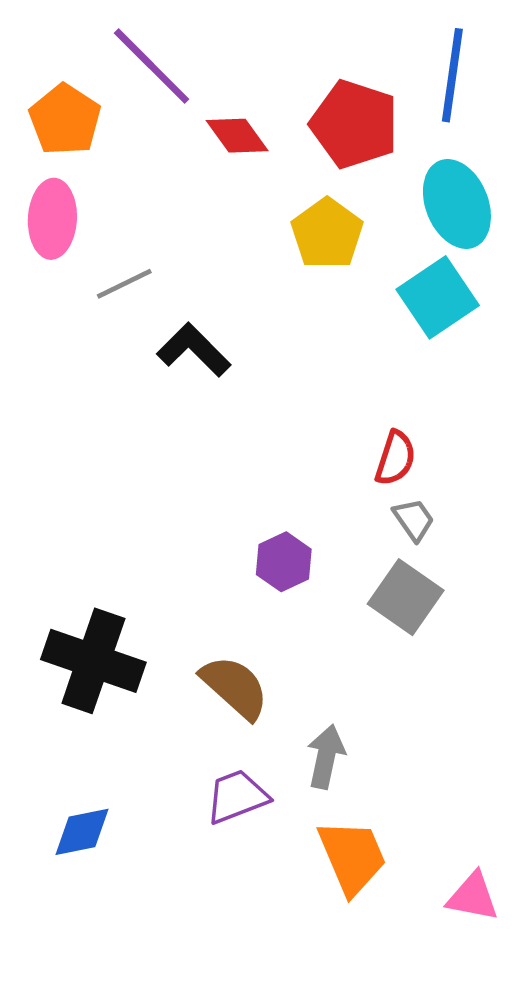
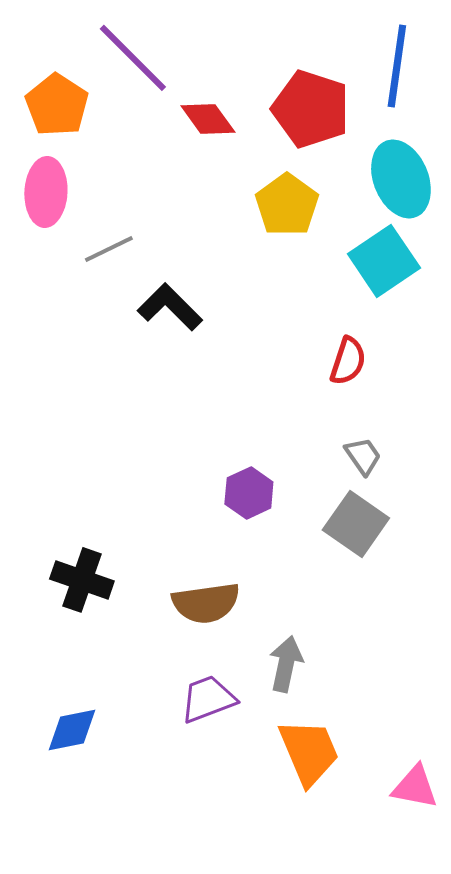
red semicircle: (395, 458) -> (348, 361), moved
black cross: (93, 661) -> (82, 580), size x0.7
brown semicircle: (235, 687) -> (206, 603), turned 130

